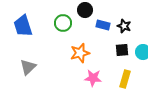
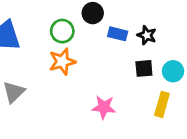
orange star: (80, 53) -> (62, 62), moved
yellow rectangle: (125, 79) -> (162, 104), moved

